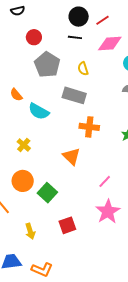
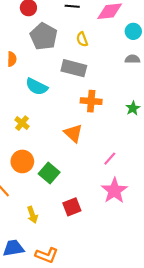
orange semicircle: (16, 95) -> (12, 59), moved, turned -136

